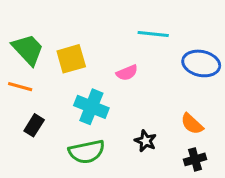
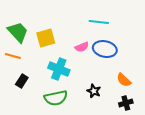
blue ellipse: (201, 63) -> (105, 49), moved

